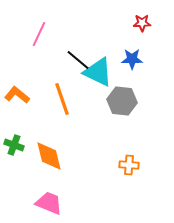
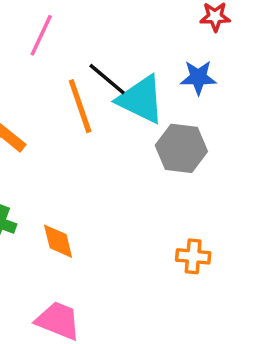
orange line: (62, 99) -> (80, 106), moved
orange diamond: (49, 156) -> (58, 241), size x0.7

